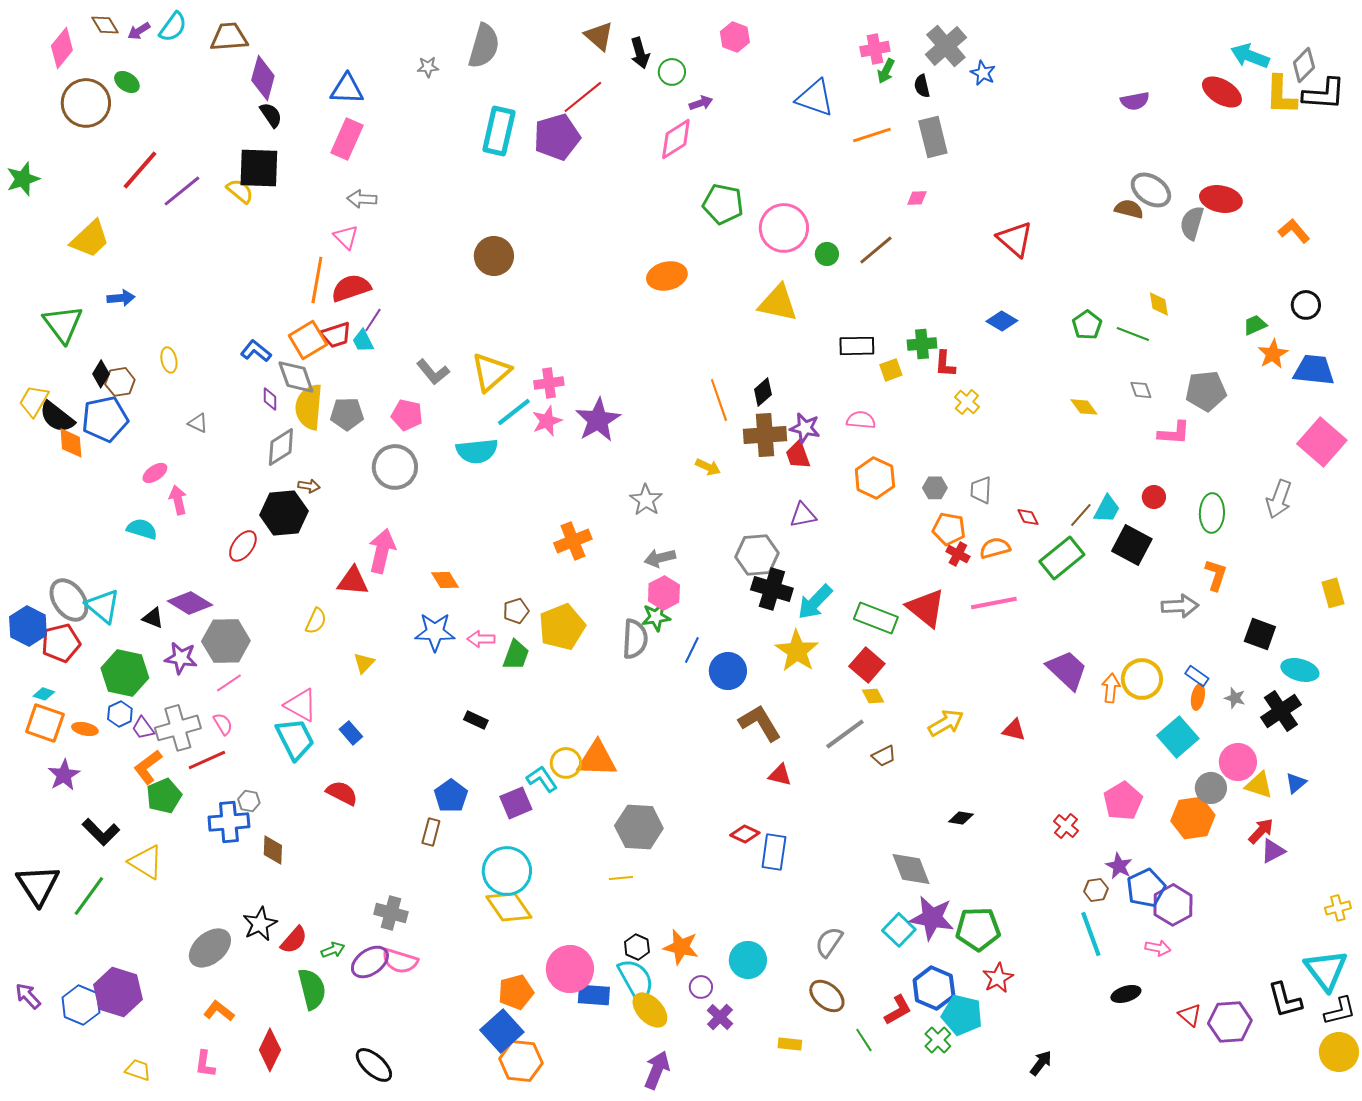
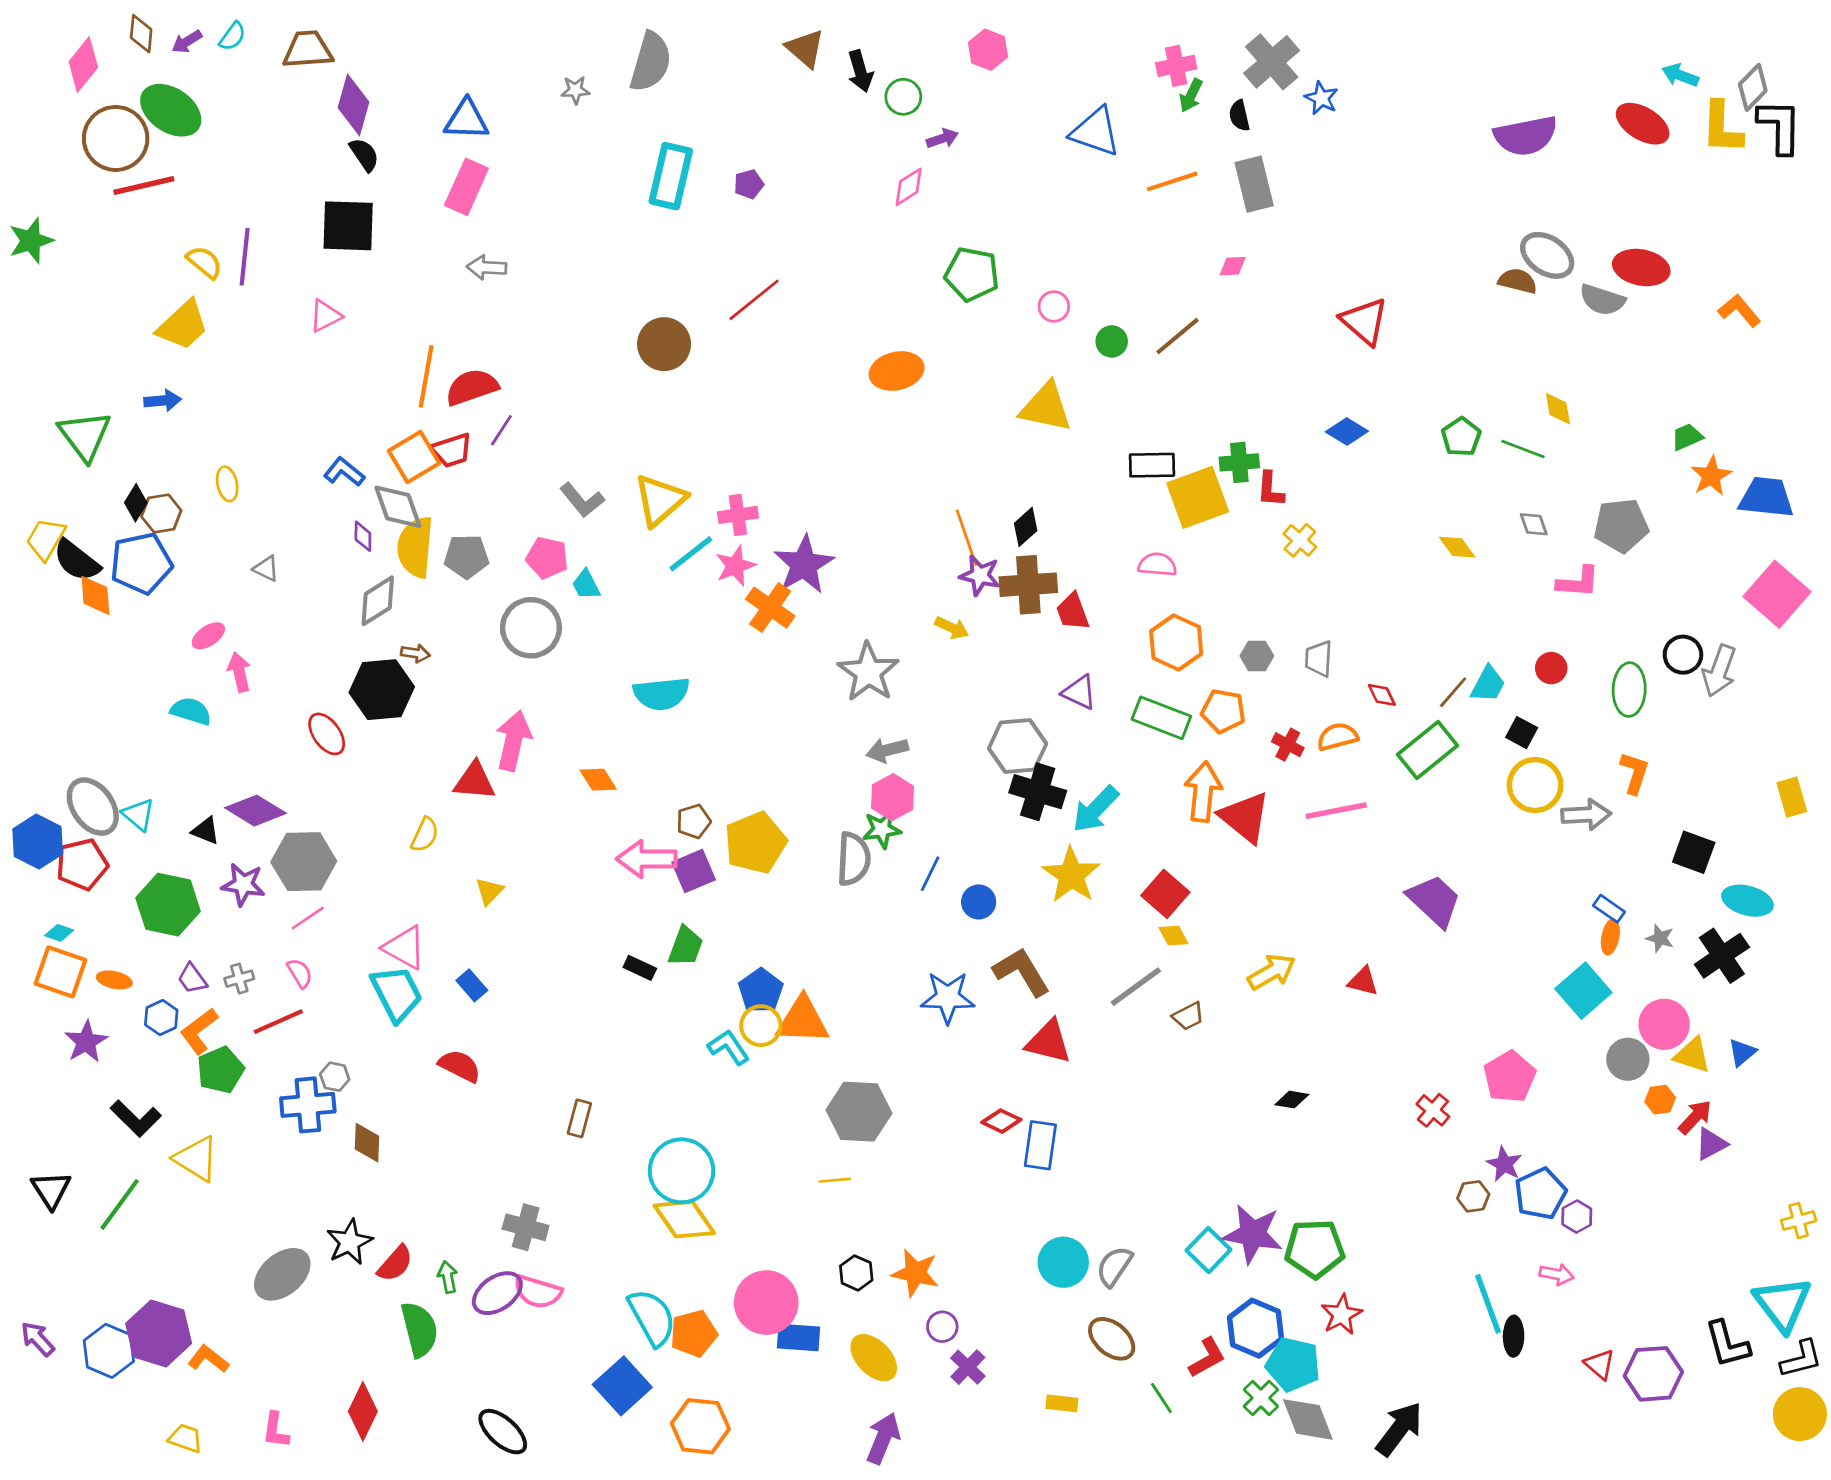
brown diamond: (105, 25) -> (141, 34), turned 36
cyan semicircle: (173, 27) -> (233, 36), size x0.7
cyan arrow: (1250, 56) -> (1680, 75), size x0.7
green ellipse: (127, 82) -> (171, 110), size x1.8
black L-shape: (1324, 94) -> (1780, 126), turned -93
red line: (583, 97) -> (754, 300), moved
purple semicircle: (1135, 101) -> (1526, 136), size x1.6
purple pentagon: (557, 137) -> (749, 184), size x0.5
pink diamond: (676, 139) -> (909, 187), size x0.7
red line: (140, 170) -> (144, 186), moved, turned 36
purple line: (182, 191) -> (245, 257), turned -45
yellow semicircle: (240, 191) -> (204, 262), moved
gray semicircle: (1192, 223) -> (1602, 300), turned -88
pink circle: (784, 228) -> (1054, 306), size x0.5
pink triangle: (346, 237) -> (325, 316), moved, turned 48
yellow trapezoid: (90, 239) -> (183, 325), moved
black circle: (1306, 305) -> (1683, 655), moved
cyan trapezoid: (363, 341) -> (586, 585), moved
yellow square: (891, 370) -> (1198, 497), size x2.0
purple star: (805, 428) -> (980, 575), moved
cyan semicircle: (477, 451) -> (661, 694), moved
gray star: (646, 500) -> (868, 672), size x1.4
purple triangle: (803, 515) -> (1079, 692), turned 36
orange pentagon: (949, 529) -> (1223, 711), moved
orange cross: (573, 541) -> (770, 608), moved, turned -33
black square: (1132, 545) -> (1522, 733), size x0.6
red ellipse: (243, 546) -> (327, 734), turned -72
cyan triangle: (103, 606) -> (138, 815), size x0.7
green rectangle: (876, 618) -> (1161, 718), moved
blue star: (435, 632) -> (948, 997), moved
pink arrow: (481, 639) -> (647, 859), size x1.6
green trapezoid: (516, 655) -> (686, 946), moved
blue circle: (728, 671) -> (979, 902), size x0.7
yellow circle: (1142, 679) -> (1535, 785), moved
orange arrow: (1111, 688) -> (1203, 792), moved, size x1.5
blue hexagon: (120, 714) -> (161, 1018), moved
gray cross: (178, 728) -> (239, 979), size x0.5
red triangle: (780, 775) -> (1048, 1042), size x1.5
blue pentagon: (451, 796) -> (761, 991), moved
purple square: (516, 803) -> (694, 871), moved
orange hexagon: (1193, 818) -> (1660, 1100), moved, size x0.5
gray diamond: (911, 869) -> (1308, 1419), moved
black triangle: (38, 885) -> (51, 1190), size x0.7
purple hexagon: (1173, 905) -> (1577, 1217), size x0.6
cyan line: (1091, 934) -> (1488, 1304), moved
green arrow: (333, 950) -> (448, 1277), turned -80
cyan circle: (748, 960) -> (1063, 1262), moved
cyan semicircle: (636, 980) -> (652, 1317), moved
black ellipse: (1126, 994) -> (1514, 1336), turned -72
orange L-shape: (219, 1011) -> (208, 1359), moved
blue square: (502, 1031) -> (622, 1386), moved
black arrow: (1041, 1063) -> (1399, 1429), size x1.6

